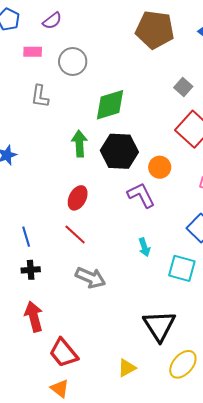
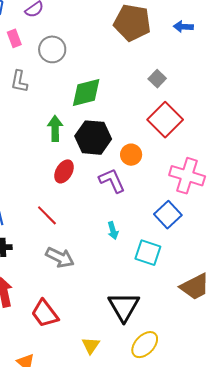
pink rectangle: (33, 52) -> (14, 38), turned 66
red ellipse: (78, 198) -> (64, 171), moved
red trapezoid: (64, 353) -> (45, 313), moved
yellow triangle: (127, 368) -> (91, 346), turned -30

